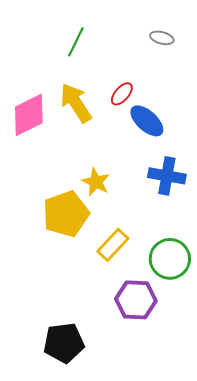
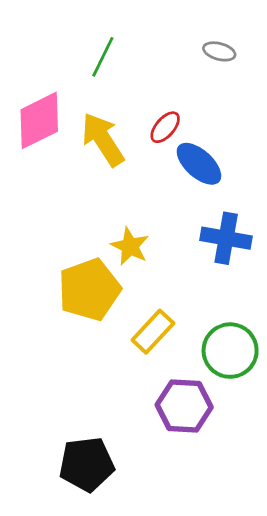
pink diamond: (29, 115) -> (39, 120), moved

